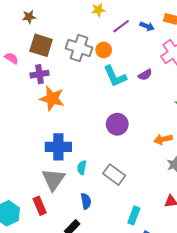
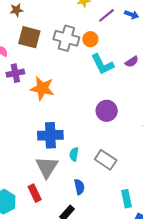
purple cross: (39, 74) -> (15, 73), moved
cyan rectangle: (134, 215) -> (126, 199), turned -30

